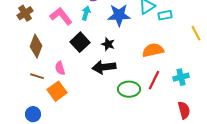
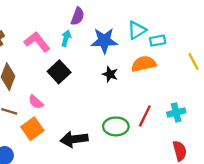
black star: (108, 44) -> (110, 74), moved
orange semicircle: (153, 50) -> (144, 64), moved
black arrow: (104, 67) -> (74, 139), moved
pink semicircle: (60, 68) -> (36, 102), turned -32

